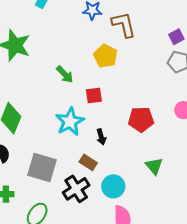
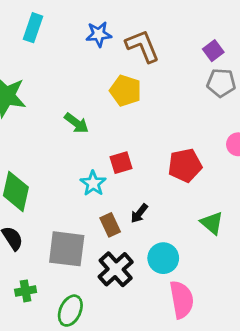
red square: (94, 96) -> (121, 163), moved
cyan star: (70, 122) -> (93, 183), size x0.7
black arrow: (101, 137) -> (139, 213), moved, turned 63
brown rectangle: (88, 162) -> (110, 225), moved, turned 42

